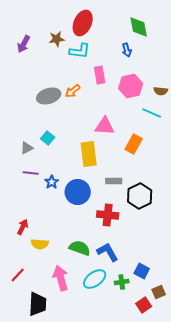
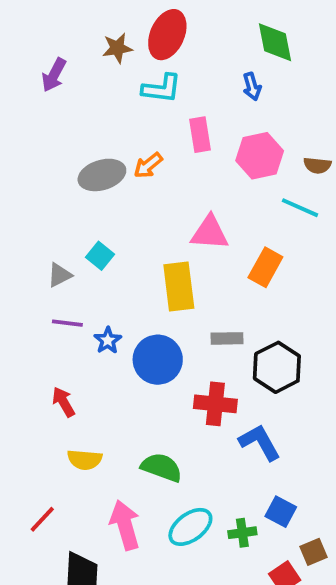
brown star: (57, 39) -> (117, 48), moved
red arrow: (23, 227) -> (63, 402), moved, turned -56
blue L-shape: (108, 252) -> (260, 442), moved

